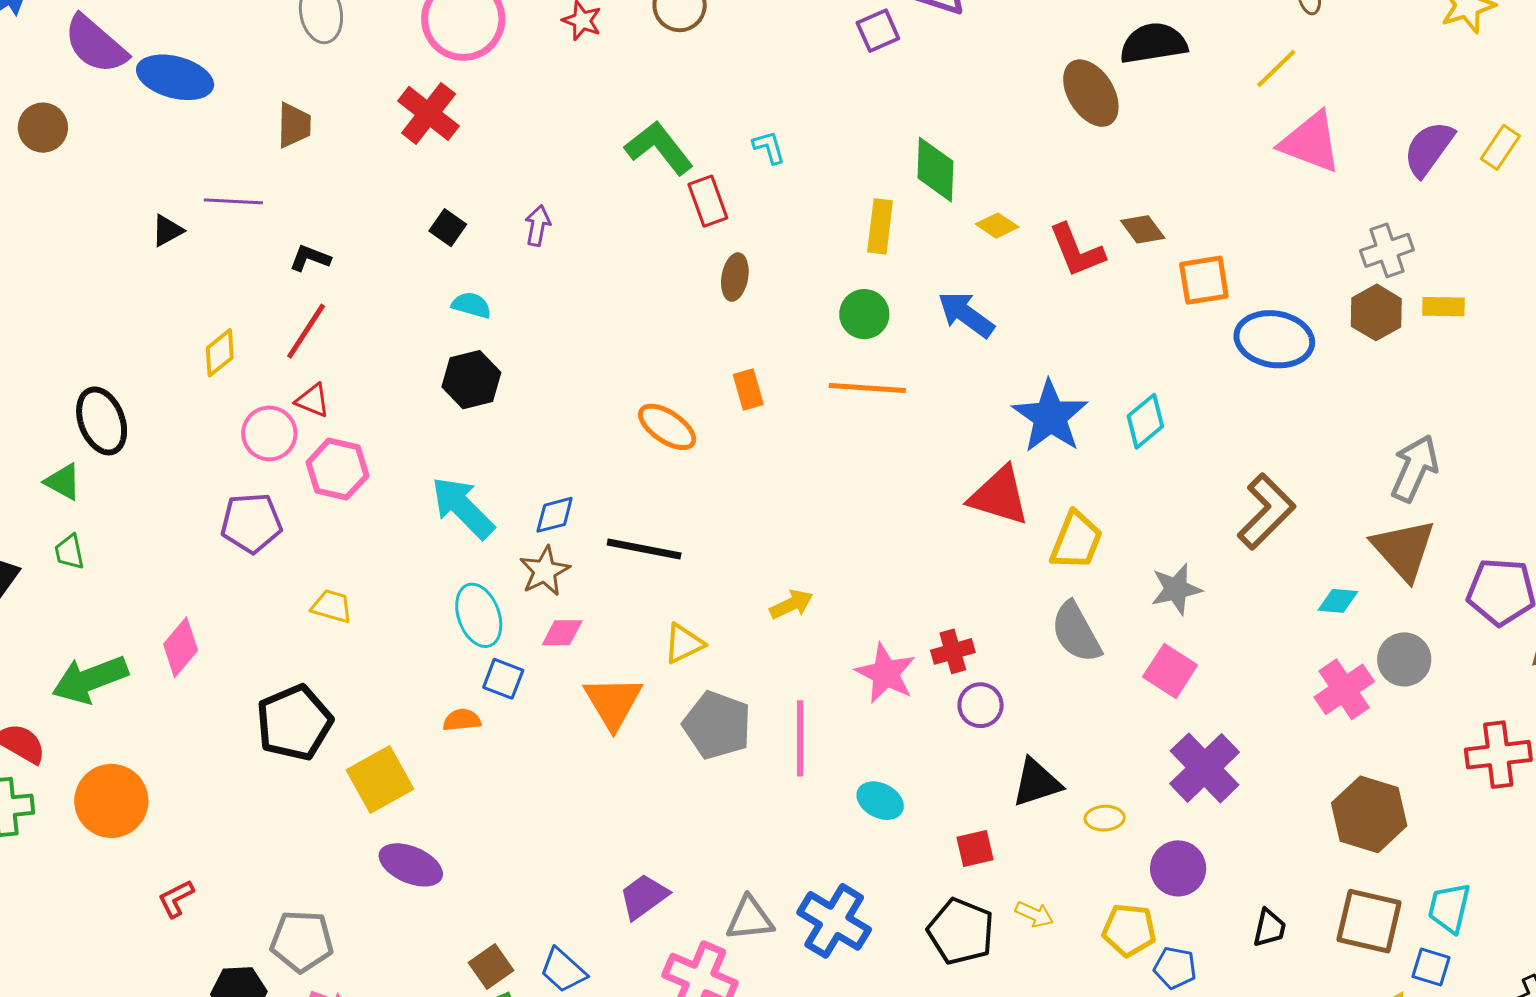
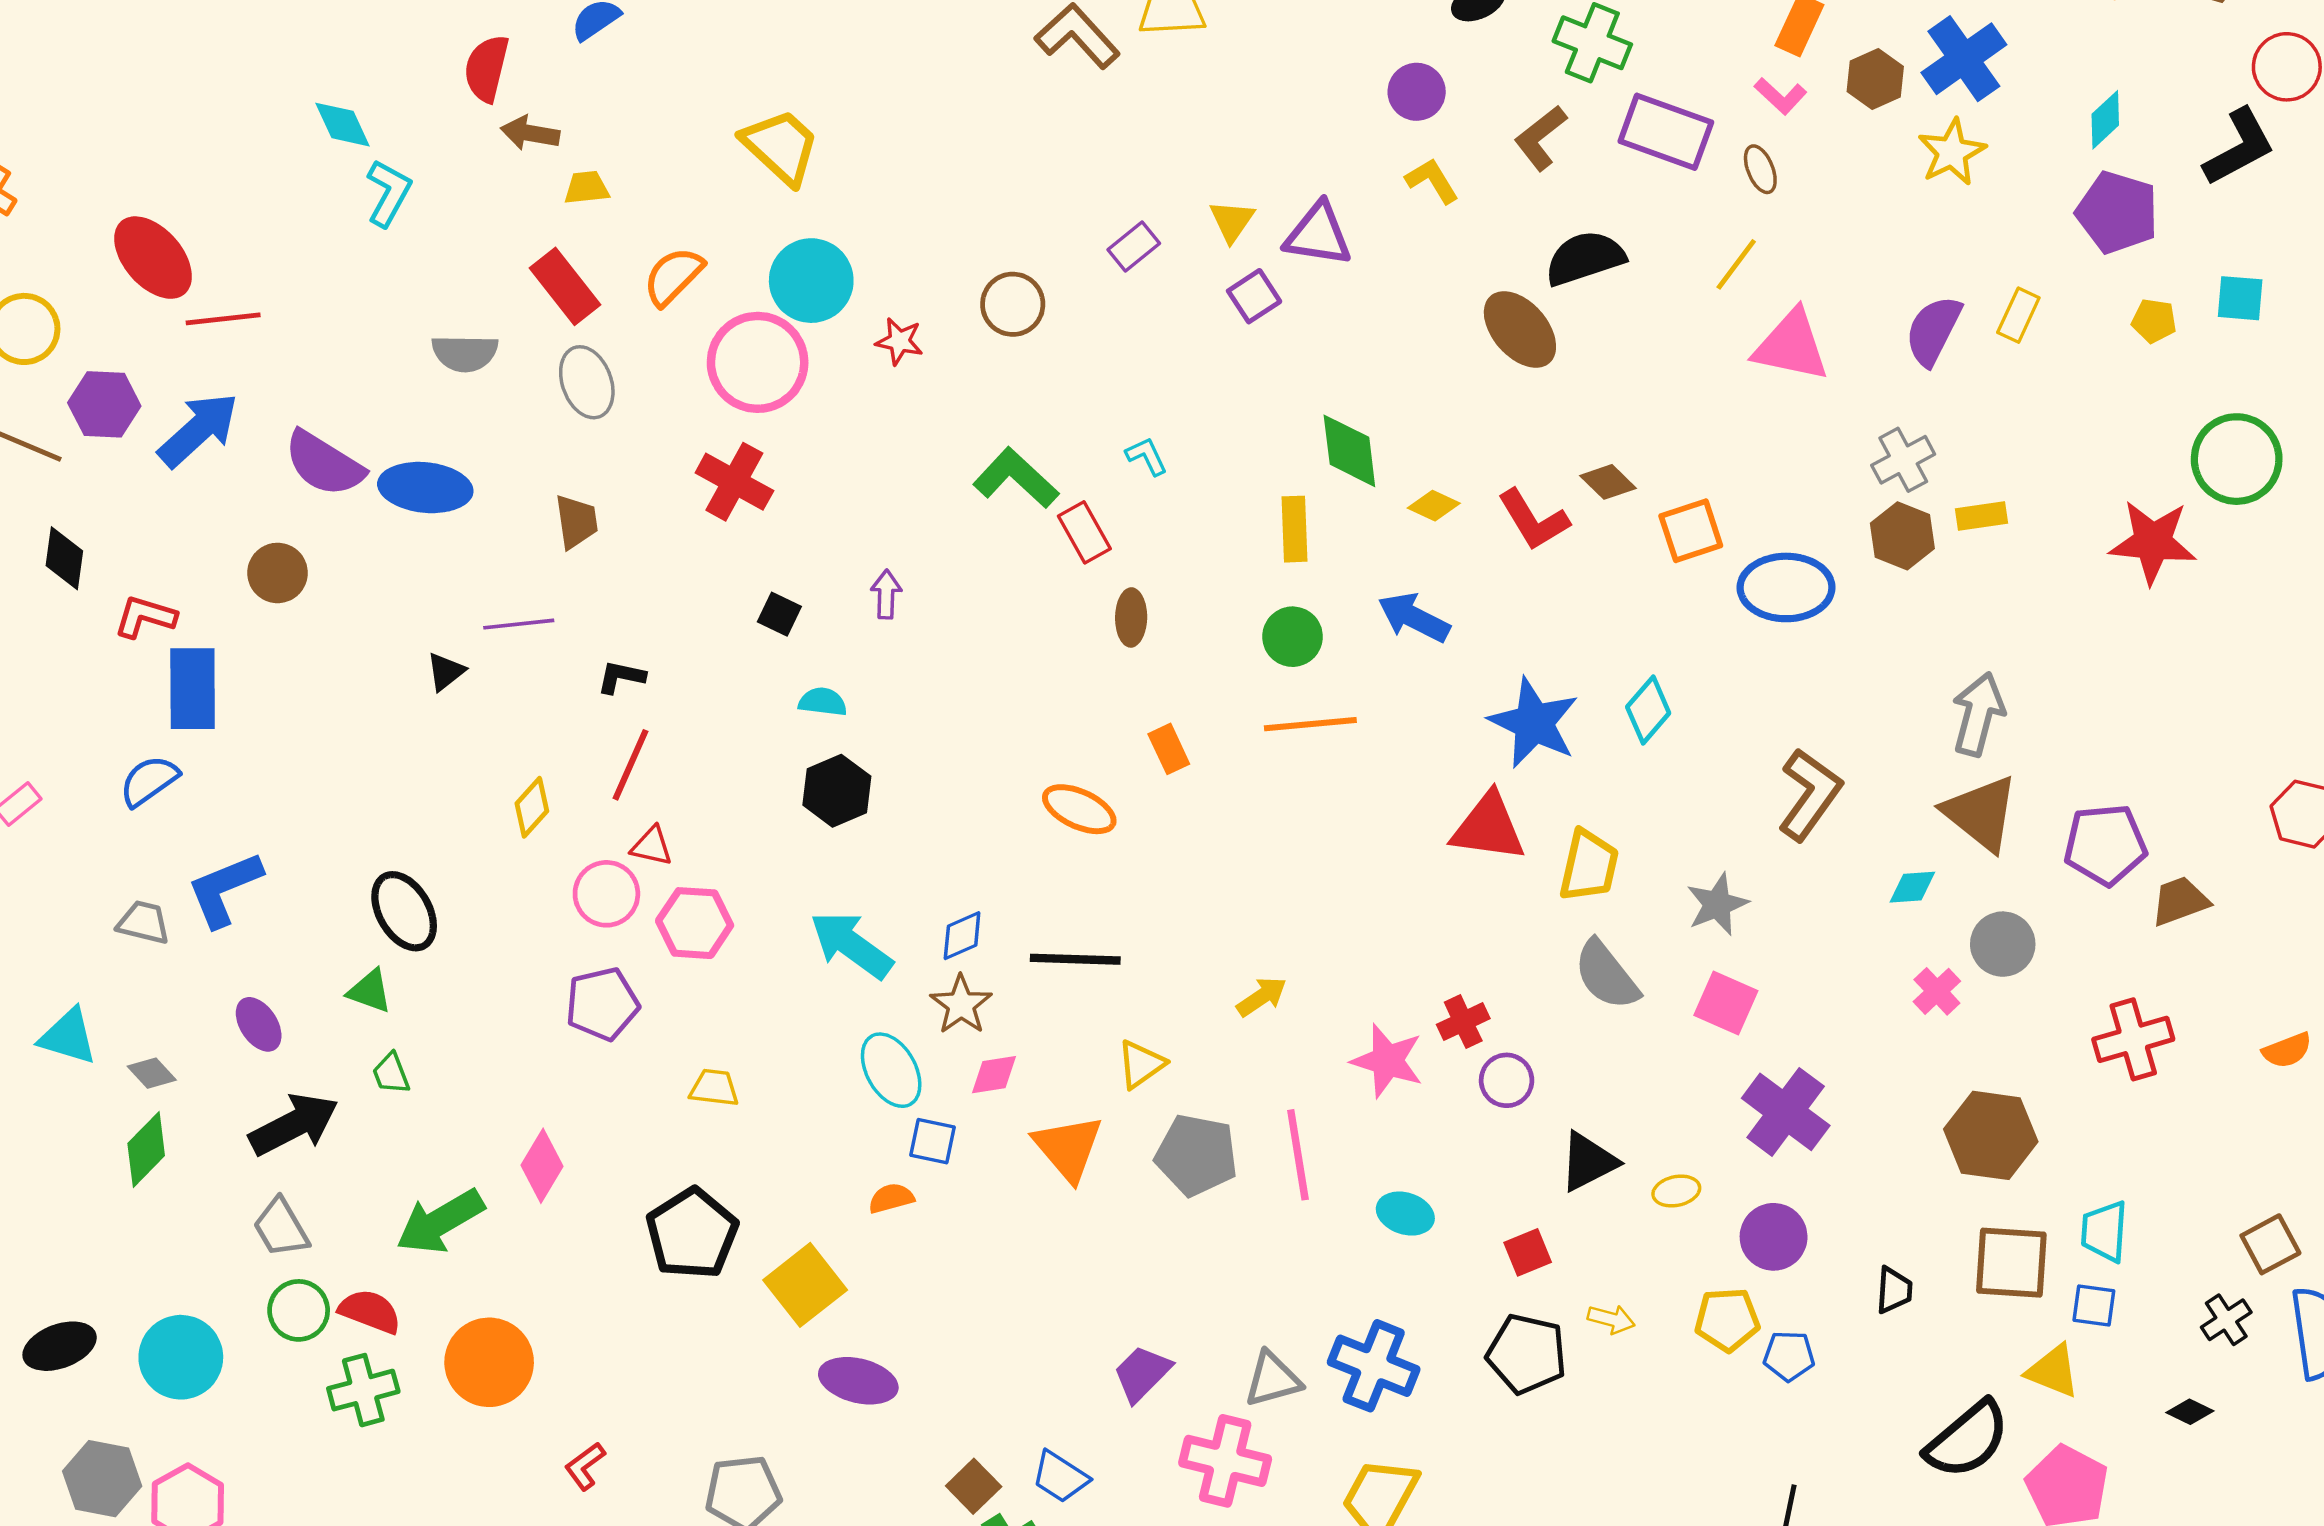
pink cross: (1344, 689) -> (1937, 991), size x0.7

